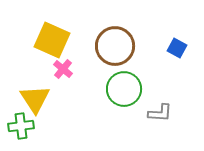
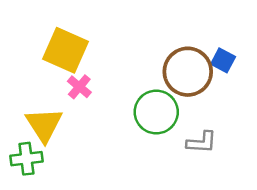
brown circle: (115, 46) -> (188, 72), moved

